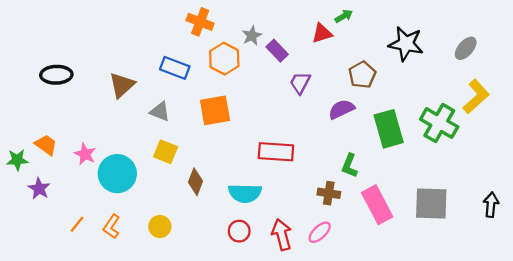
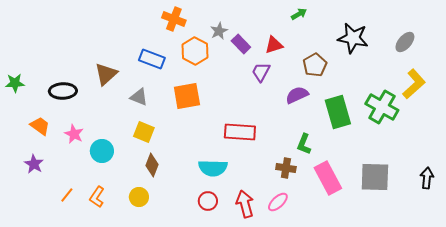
red triangle: (322, 33) -> (274, 45), moved
black ellipse: (56, 75) -> (63, 91), moved
green star: (17, 160) -> (15, 83), moved
cyan circle: (117, 174) -> (102, 151), size x0.7
brown diamond: (195, 182) -> (152, 165), moved

